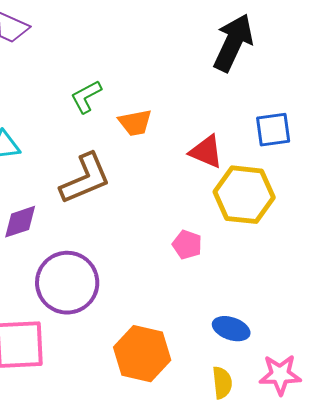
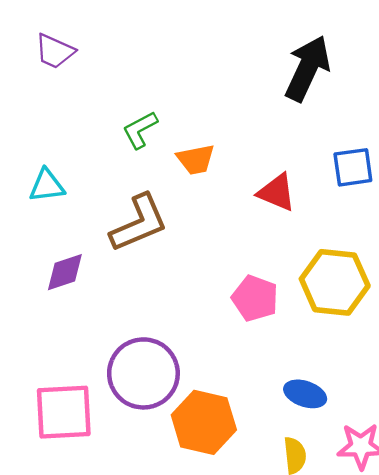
yellow hexagon: (244, 195) -> (335, 282), moved
pink pentagon: (187, 245) -> (255, 298), size x1.4
purple circle: (67, 283) -> (143, 373), moved

